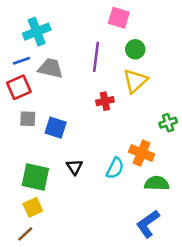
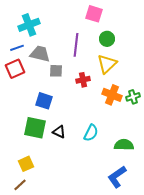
gray square: (28, 119) -> (56, 71), moved
orange cross: (142, 153) -> (112, 95), moved
black triangle: (75, 167) -> (59, 132), turned -32
green square: (35, 177) -> (35, 128), moved

